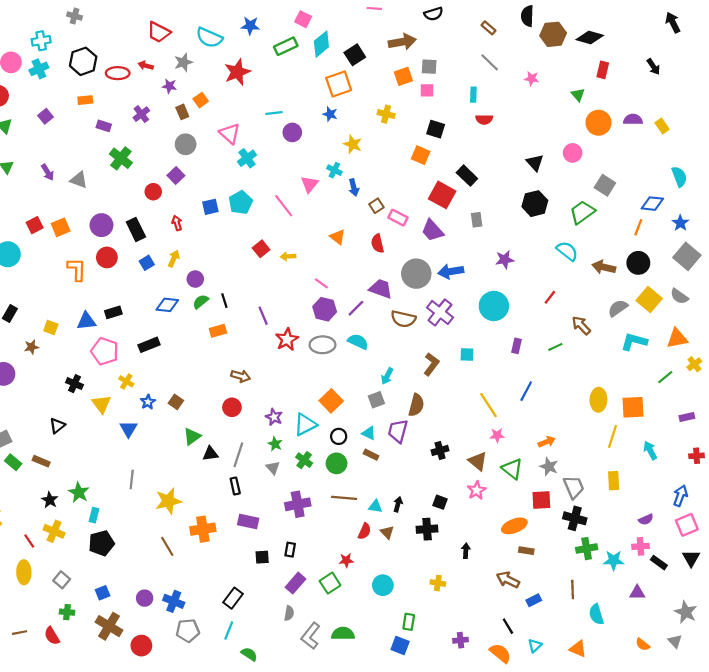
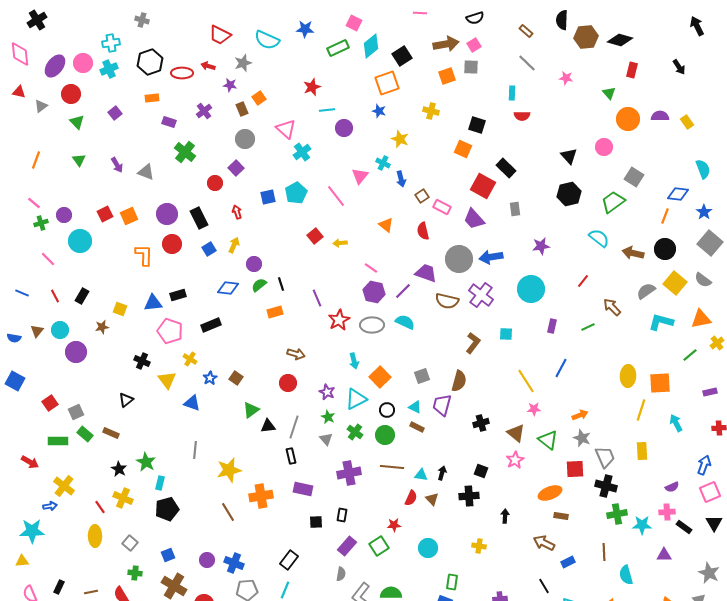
red star: (237, 72) -> (312, 87), moved, size x0.7
pink square: (427, 90) -> (474, 45), moved, turned -32
cyan arrow: (387, 376) -> (354, 361), moved, turned -42
blue triangle: (128, 429) -> (192, 403), turned -42

